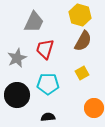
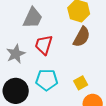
yellow square: (82, 73) -> (81, 83), moved

